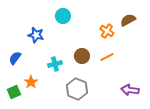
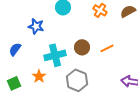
orange cross: (107, 31) -> (100, 10), moved
cyan cross: (55, 64) -> (55, 55), size x1.5
orange star: (31, 82) -> (39, 76), moved

